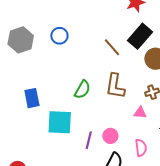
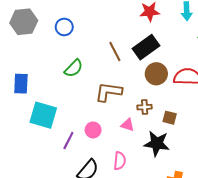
brown L-shape: (115, 86) -> (109, 92), turned 76
green semicircle: (82, 90) -> (74, 68), moved
pink circle: (110, 136) -> (93, 130), moved

